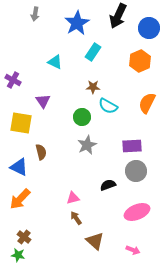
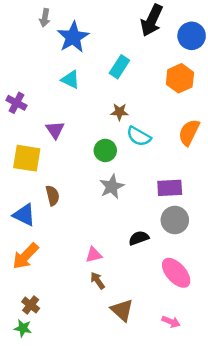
blue star: (77, 23) -> (73, 37), moved
pink ellipse: (137, 212) -> (176, 273), turned 70

